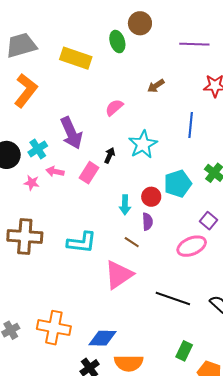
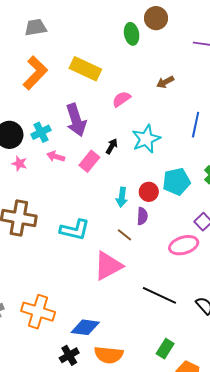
gray trapezoid: (21, 45) -> (36, 27), size x0.7
yellow rectangle: (76, 58) -> (85, 69), moved
pink star: (32, 183) -> (19, 164), moved

